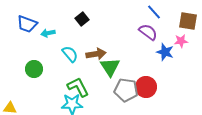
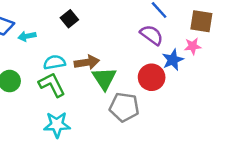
blue star: (165, 52) -> (173, 60), turned 30
cyan semicircle: (70, 54) -> (54, 62), turned -60
green L-shape: (78, 87) -> (52, 85), moved
red circle: (146, 87) -> (152, 77), moved

